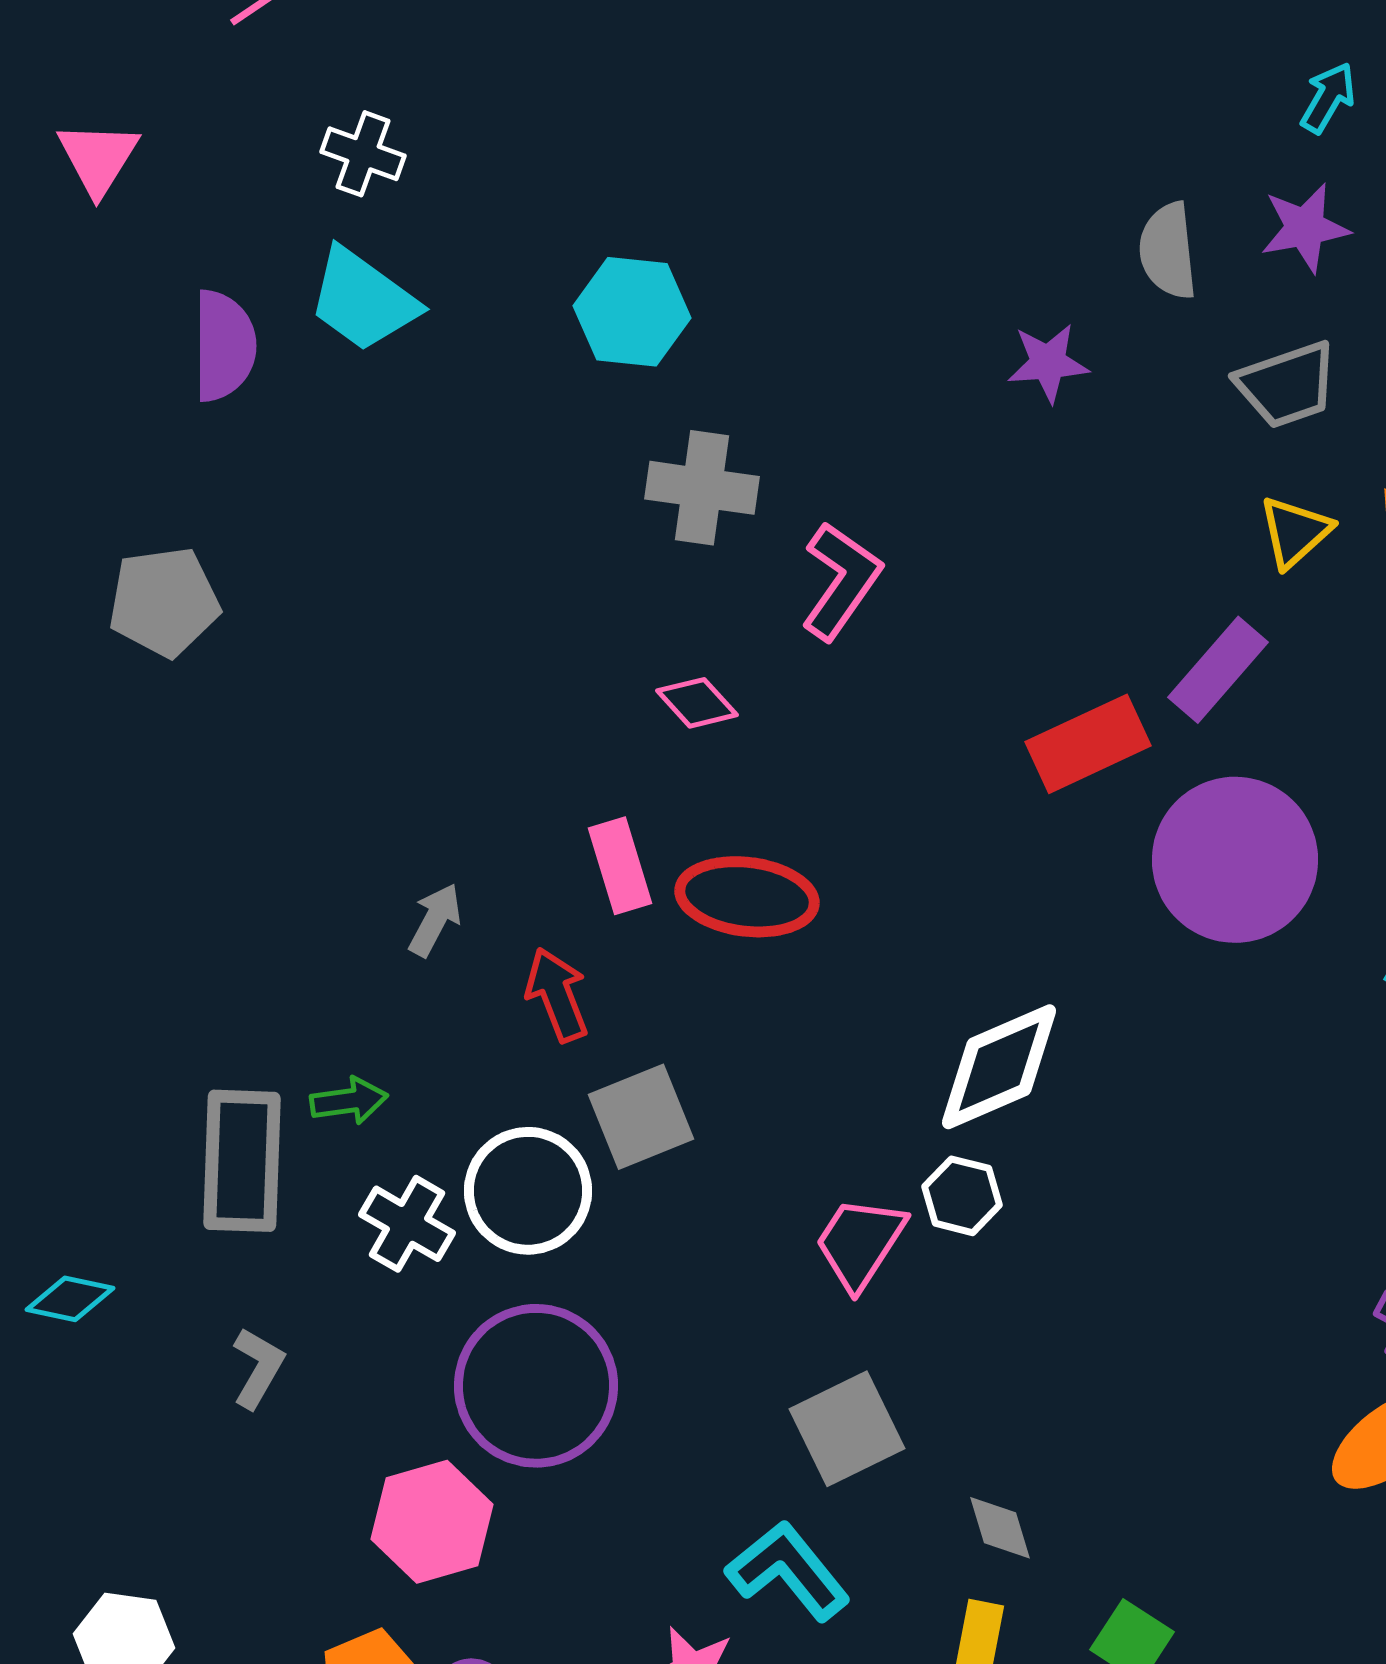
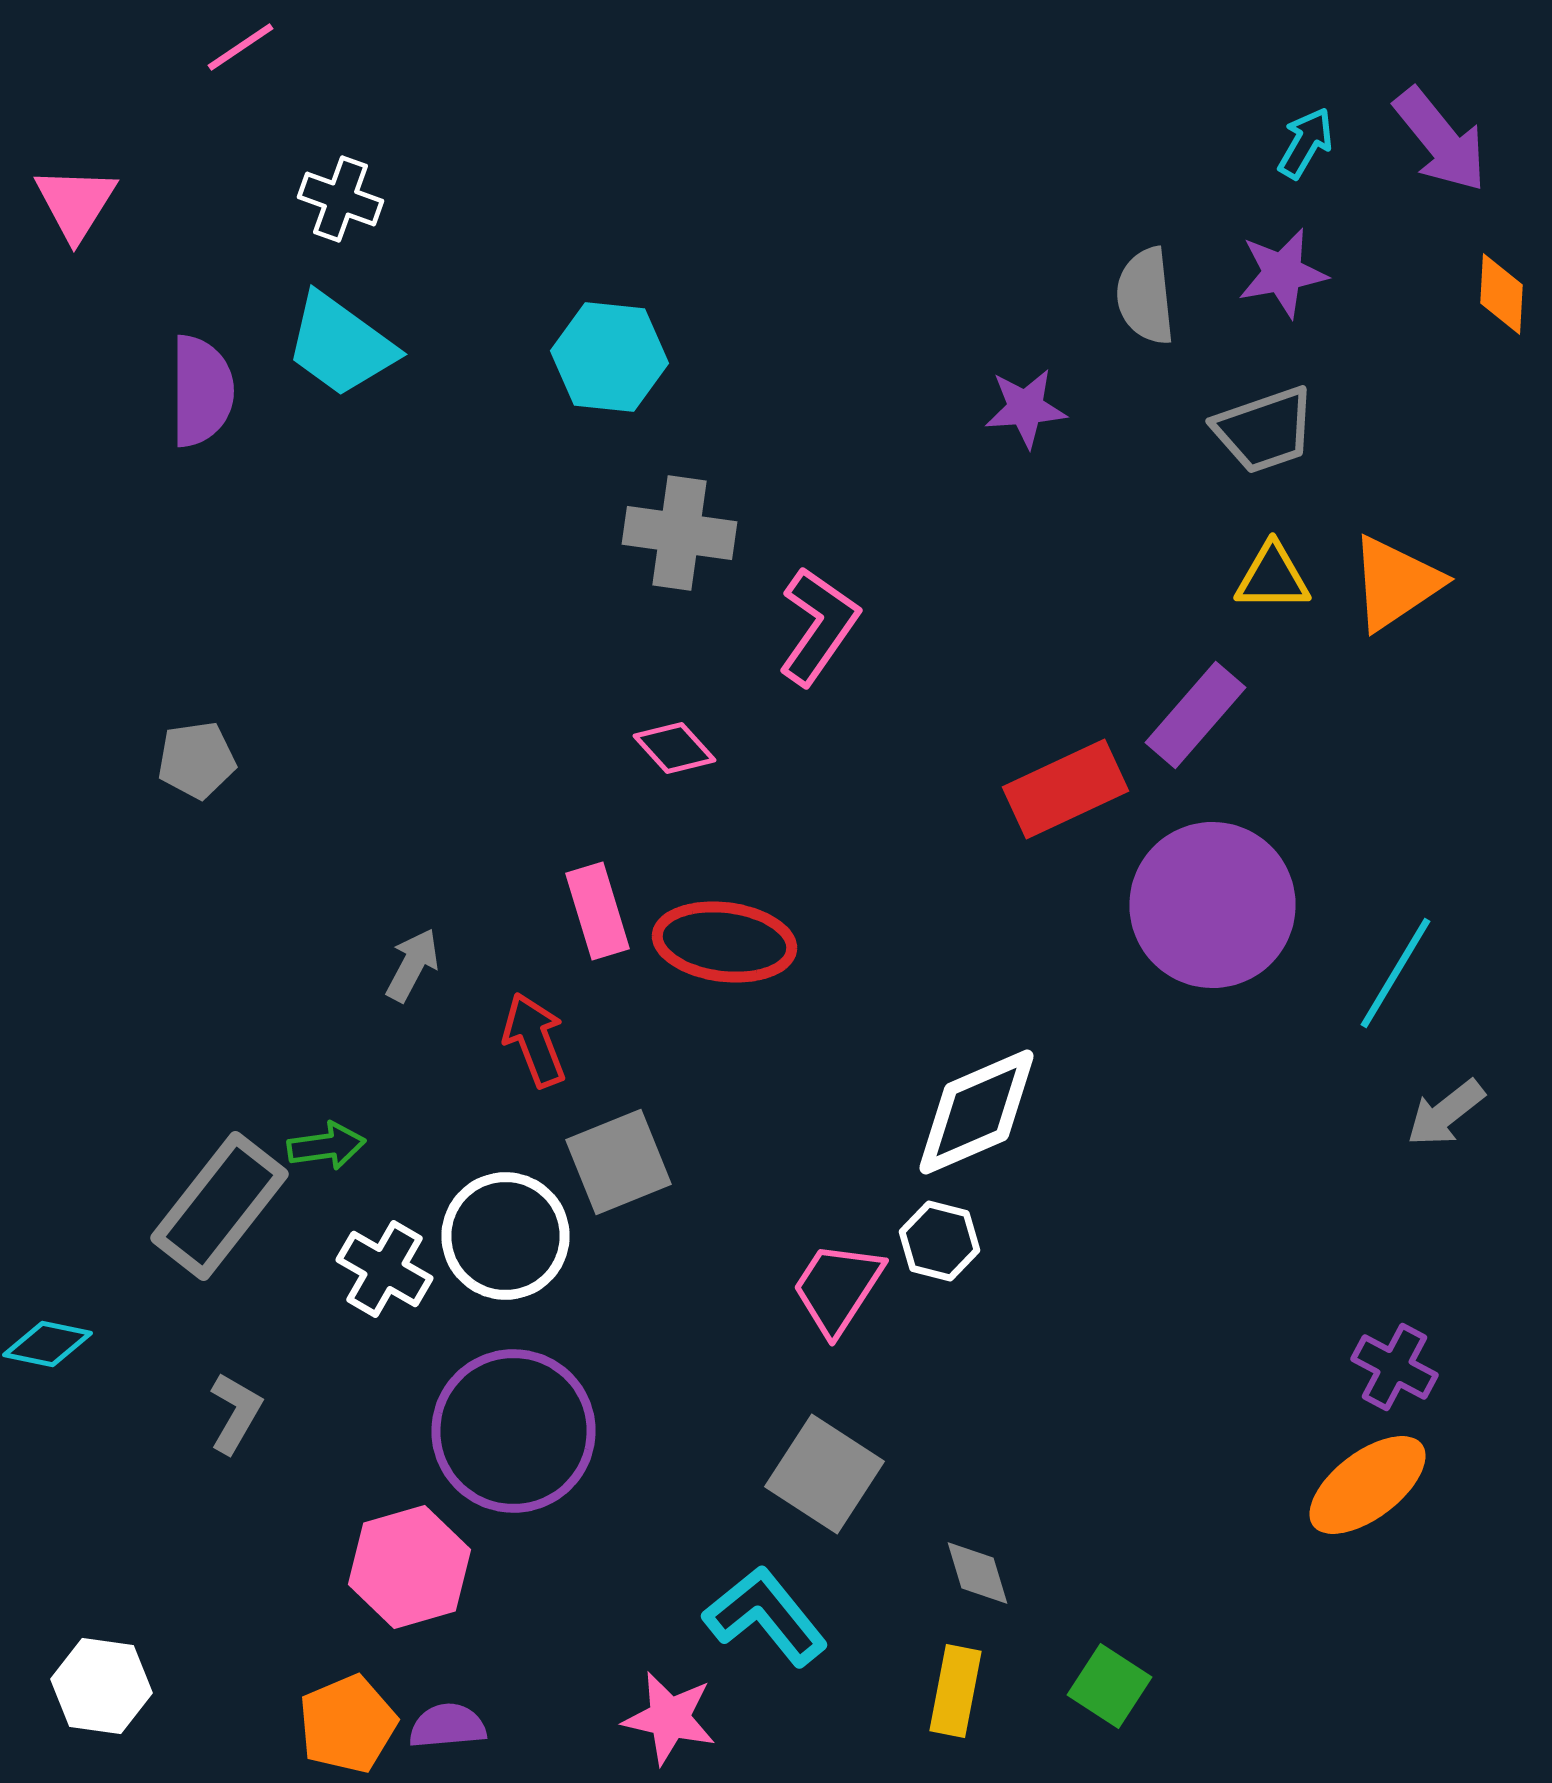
yellow triangle: (1295, 532) -> (1272, 577), turned 42
gray pentagon: (164, 602) -> (196, 760), moved, size x0.7
gray rectangle: (242, 1161) -> (220, 1206), turned 36
gray square: (847, 1429) -> (824, 1474), turned -31

